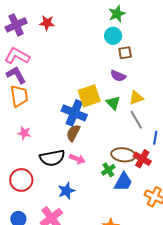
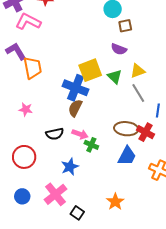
pink L-shape: (17, 56) -> (28, 22), moved
orange trapezoid: (19, 96) -> (33, 68), moved
black semicircle: (52, 158) -> (55, 134), size x0.7
green cross: (108, 170) -> (91, 145), moved, turned -32

